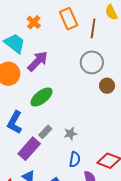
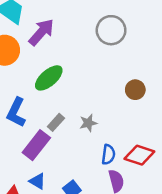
brown circle: (107, 86) -> (135, 90), moved
blue semicircle: (75, 159) -> (108, 155), moved

